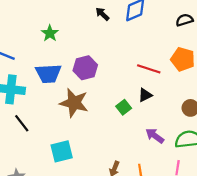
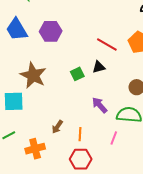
blue trapezoid: (48, 74) -> (17, 29), turned 50
brown star: (74, 103) -> (33, 75), moved

